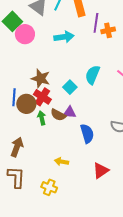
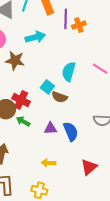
brown star: (41, 78) -> (15, 60), moved
purple triangle: (70, 112) -> (50, 128), moved
brown semicircle: (58, 115) -> (60, 97), moved
green arrow: (42, 118) -> (23, 121), turned -40

